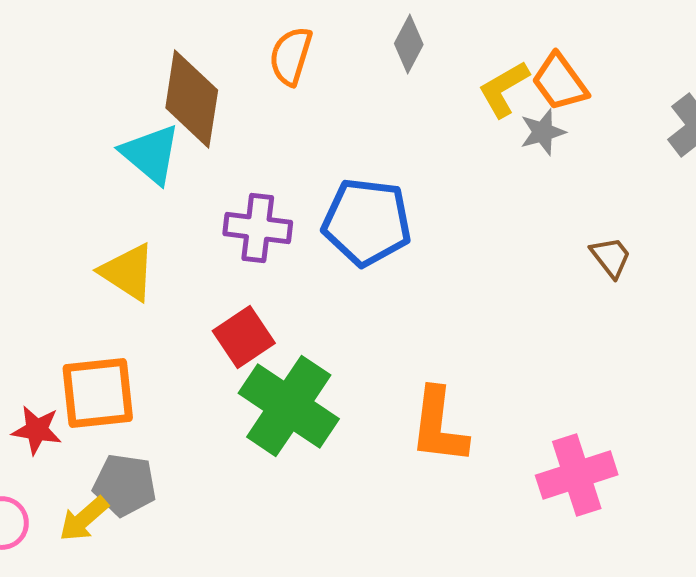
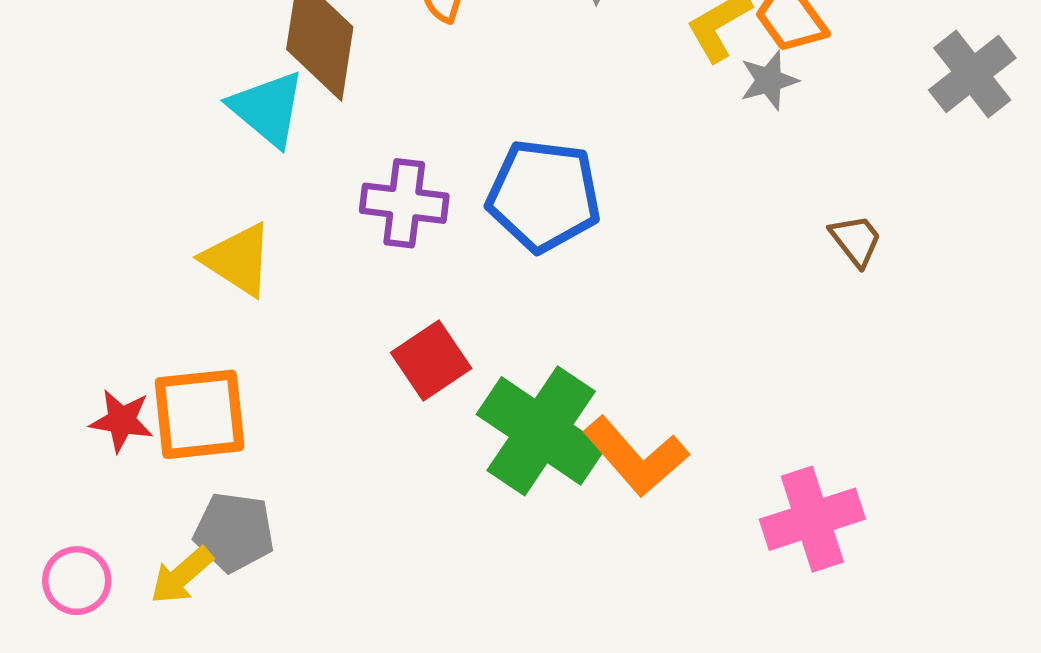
red square: (244, 337) -> (431, 361), moved
green cross: (289, 406) -> (541, 431), moved
orange L-shape: (439, 426) -> (636, 456), turned -48
red star: (37, 430) -> (122, 421), moved

